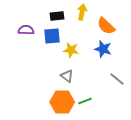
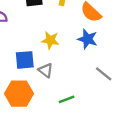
blue square: (52, 36) -> (25, 60), moved
orange hexagon: (62, 102) -> (19, 94), moved

